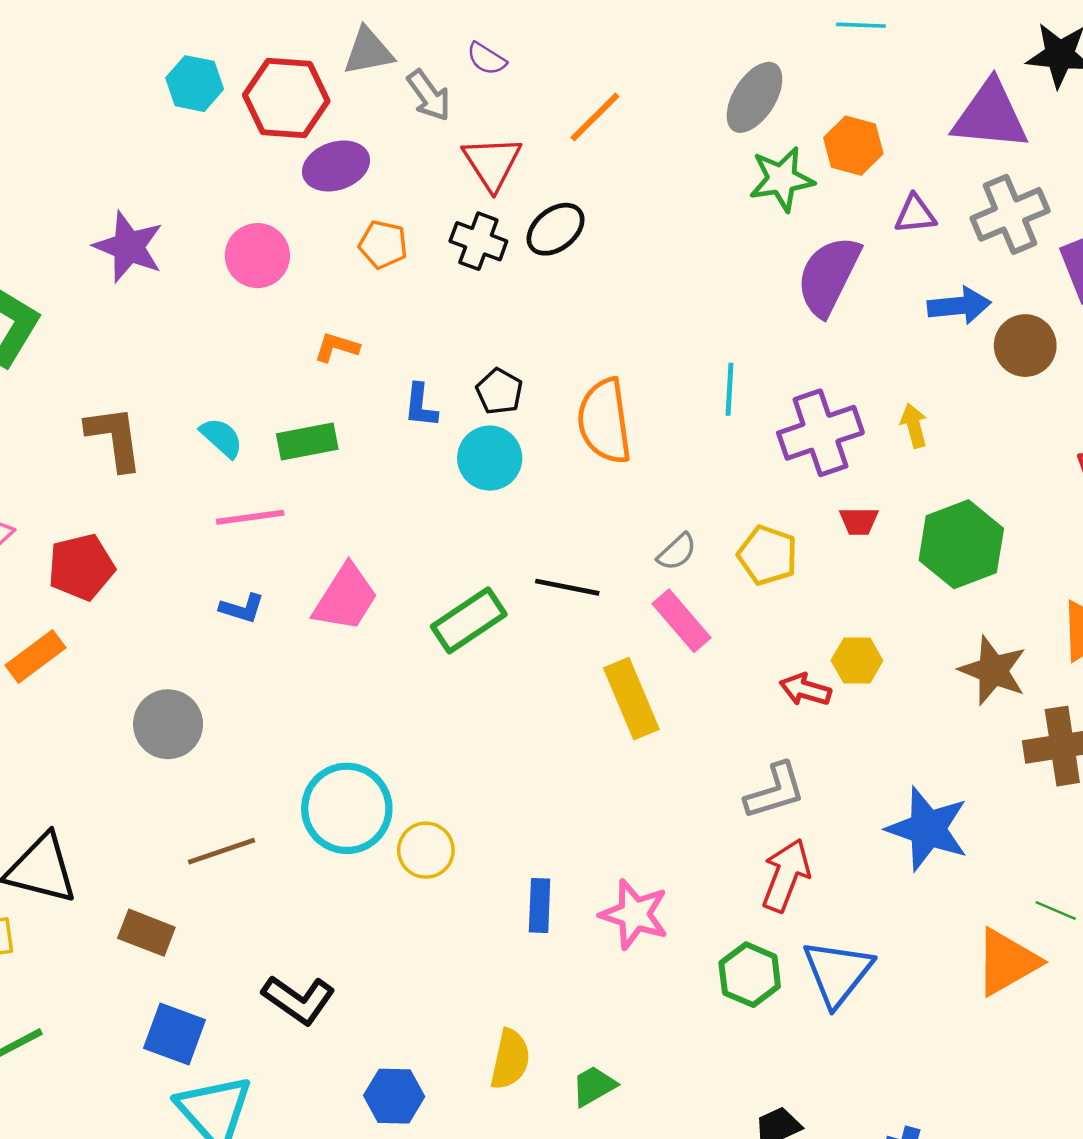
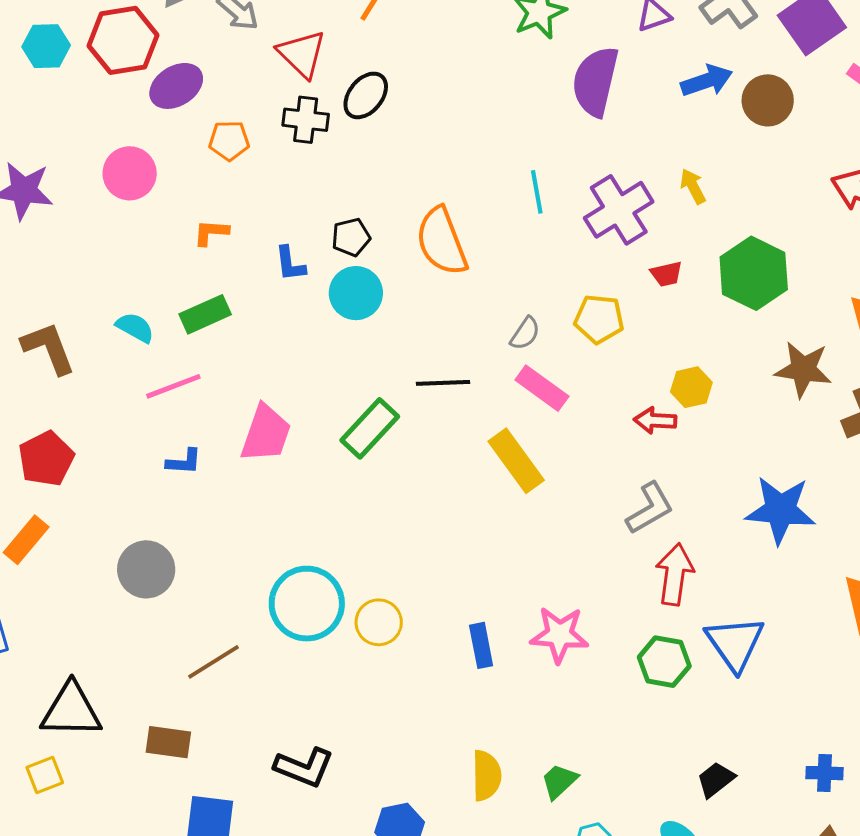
black pentagon: (499, 391) -> (351, 237), turned -30

